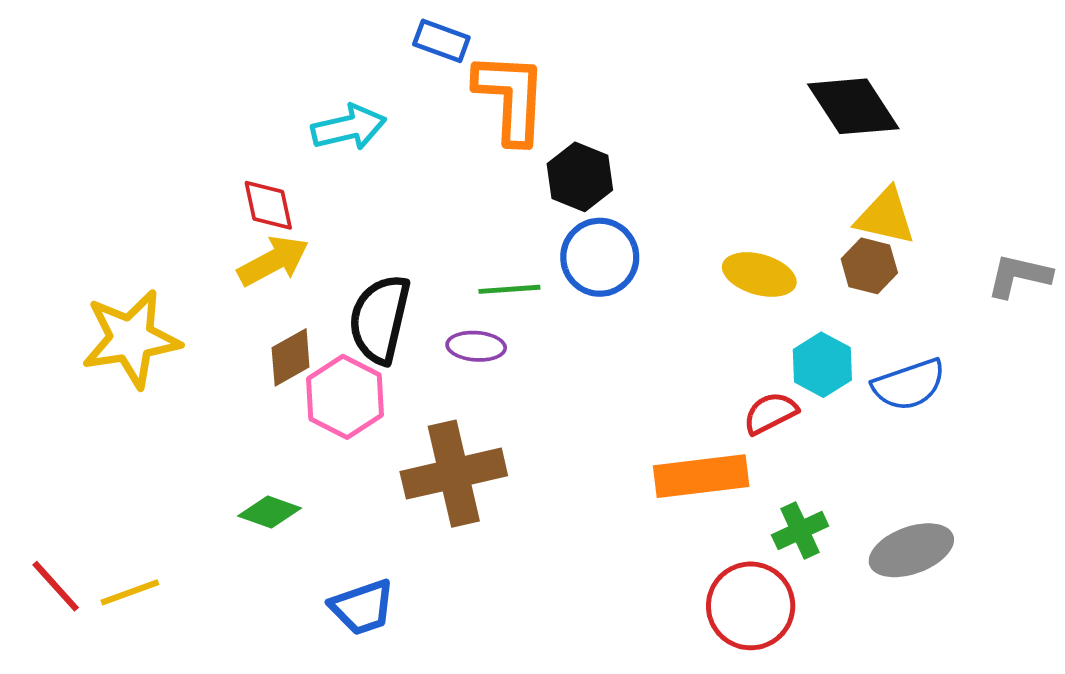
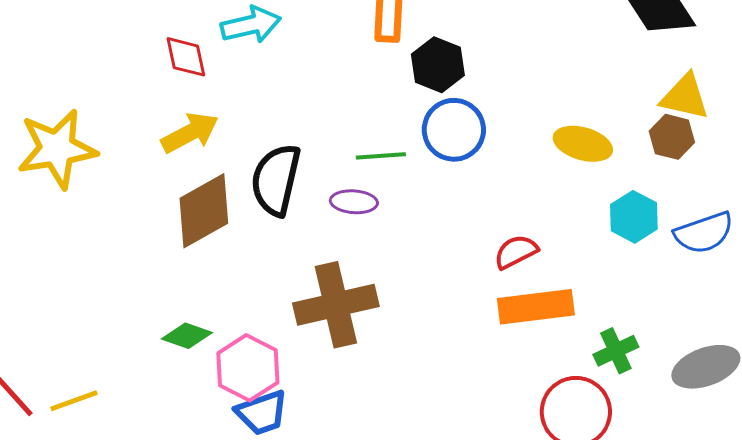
red diamond: (268, 205) -> (186, 57), moved
yellow star: (131, 339) -> (57, 149), moved
brown diamond: (291, 357) -> (204, 211), size x1.6
pink hexagon: (345, 397) -> (248, 368), moved
red semicircle: (770, 413) -> (516, 252), moved

